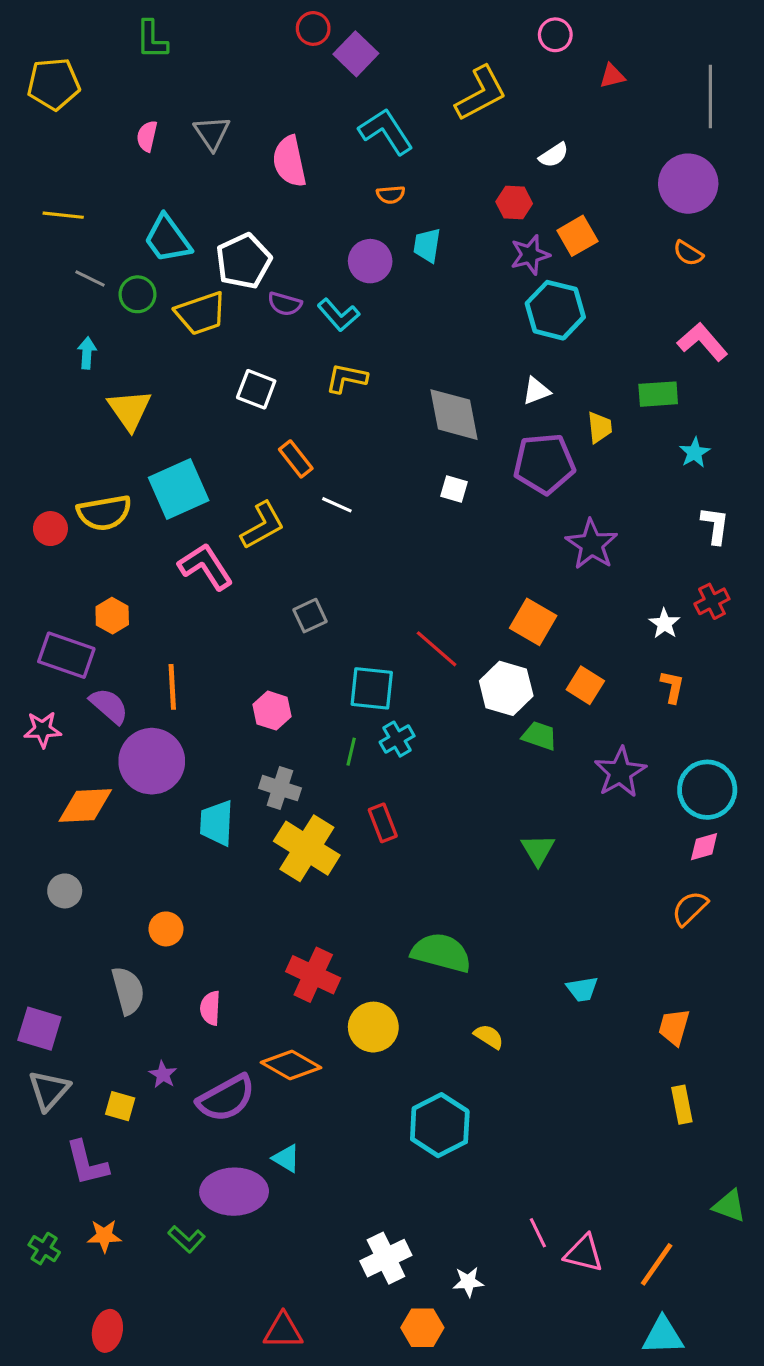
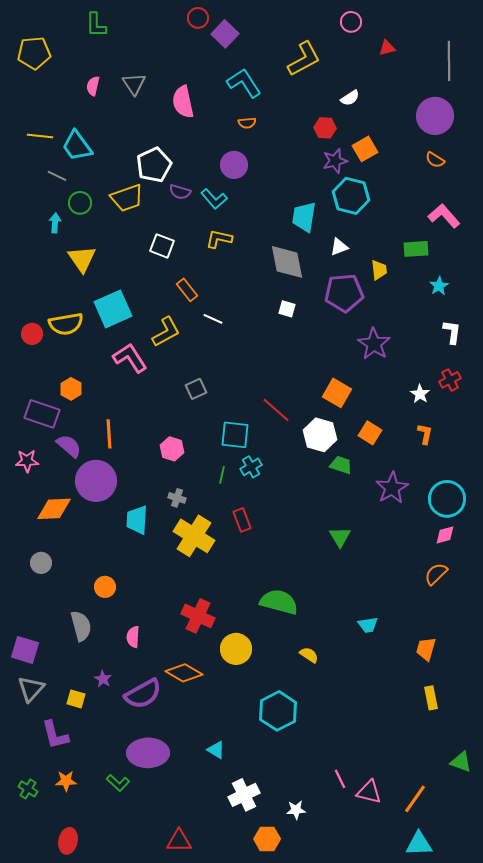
cyan trapezoid: (168, 239) -> (77, 146), moved
cyan trapezoid: (427, 245) -> (304, 217), moved, size x1.4
green circle: (138, 294) -> (80, 203), moved
gray cross: (280, 788) -> (177, 498), size x0.7
cyan triangle: (286, 1158) -> (216, 750), moved

